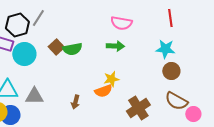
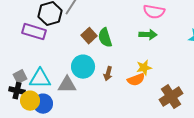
green semicircle: (72, 49) -> (105, 38), turned 84
cyan circle: (24, 54) -> (83, 67), moved
brown arrow: (75, 102) -> (108, 74), moved

